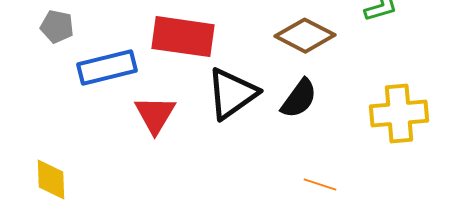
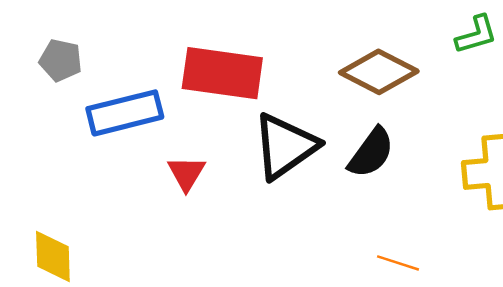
red triangle: (155, 115) -> (186, 173), size x0.7

